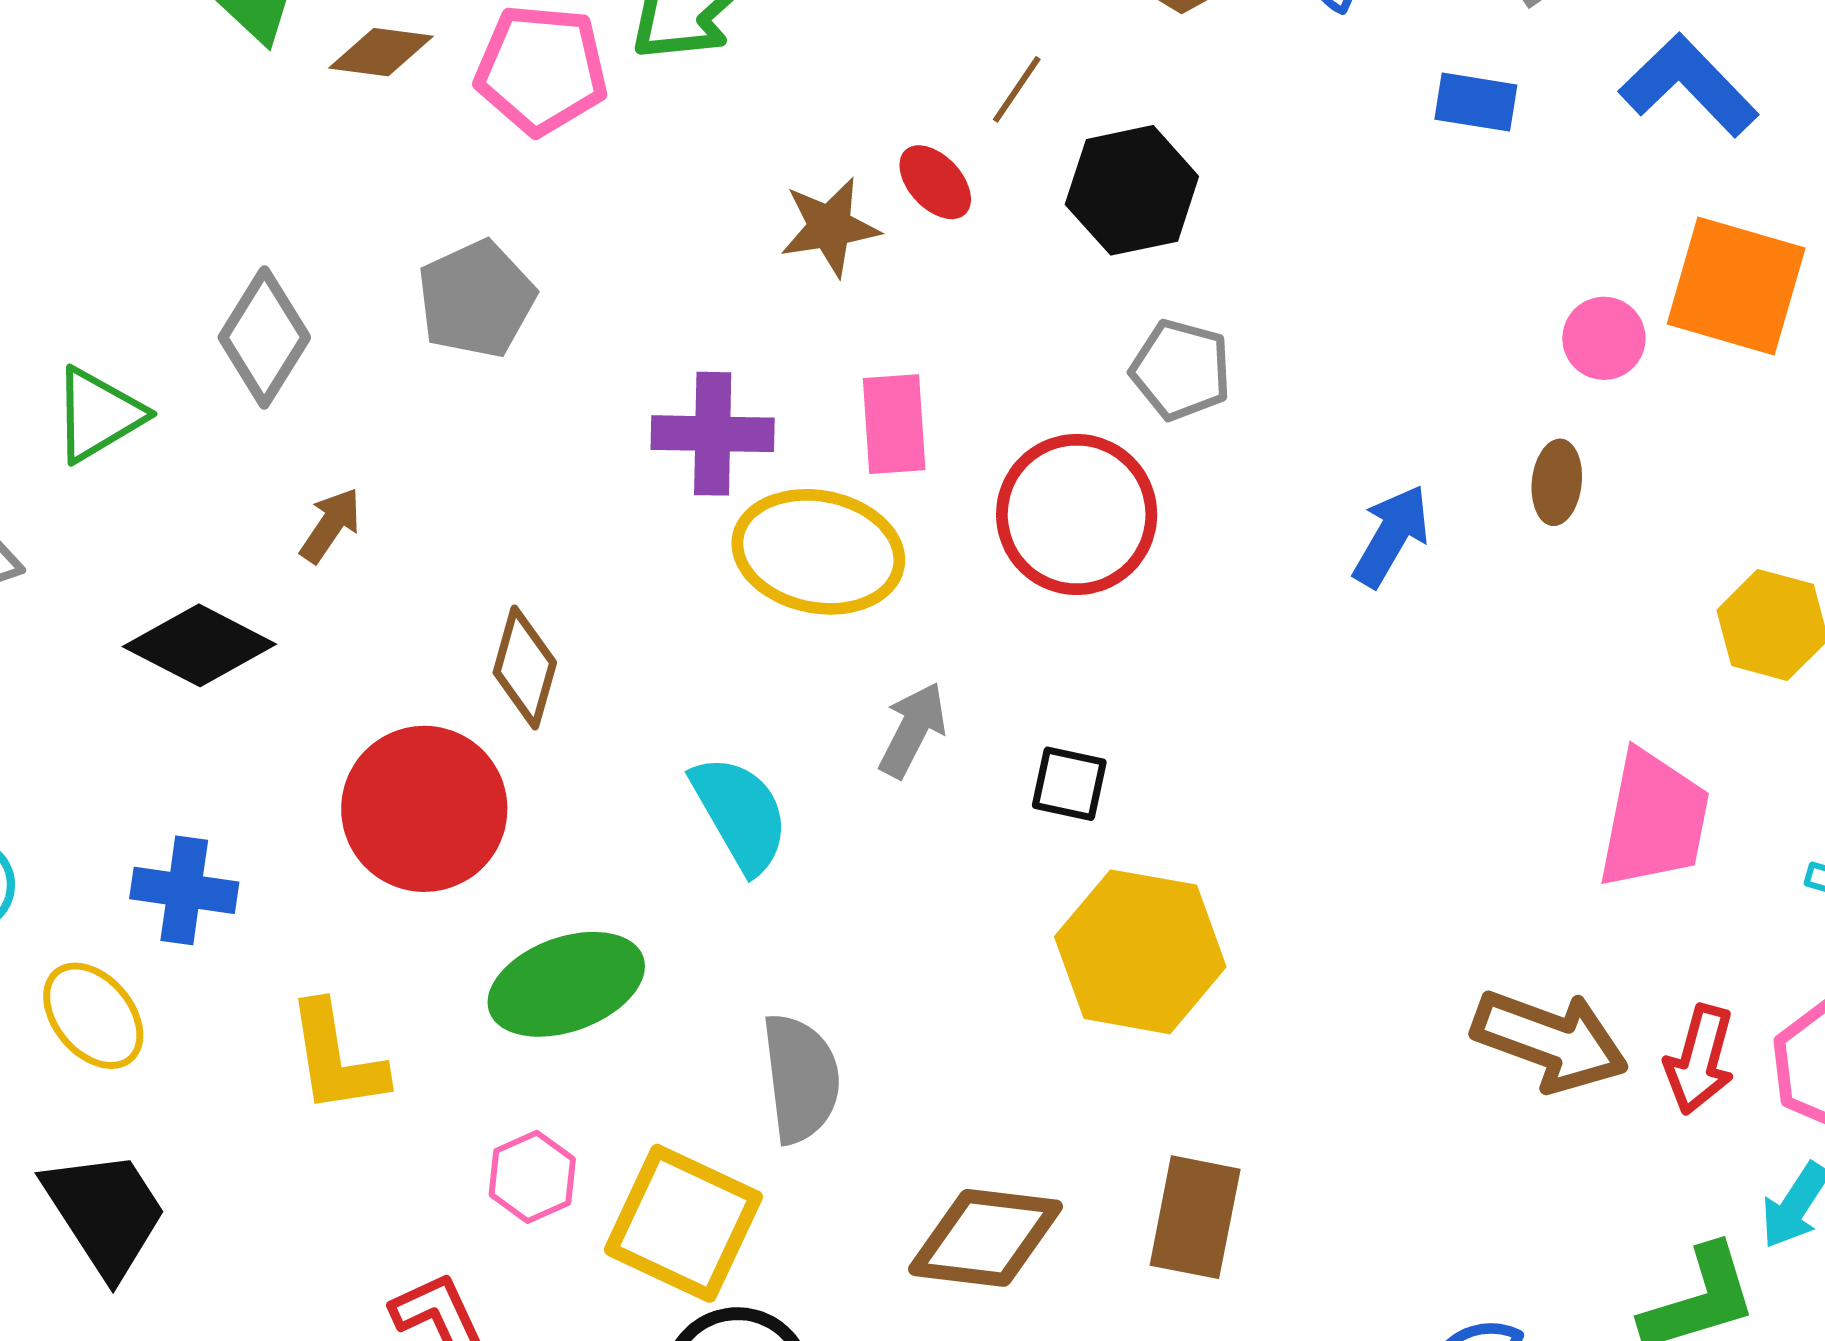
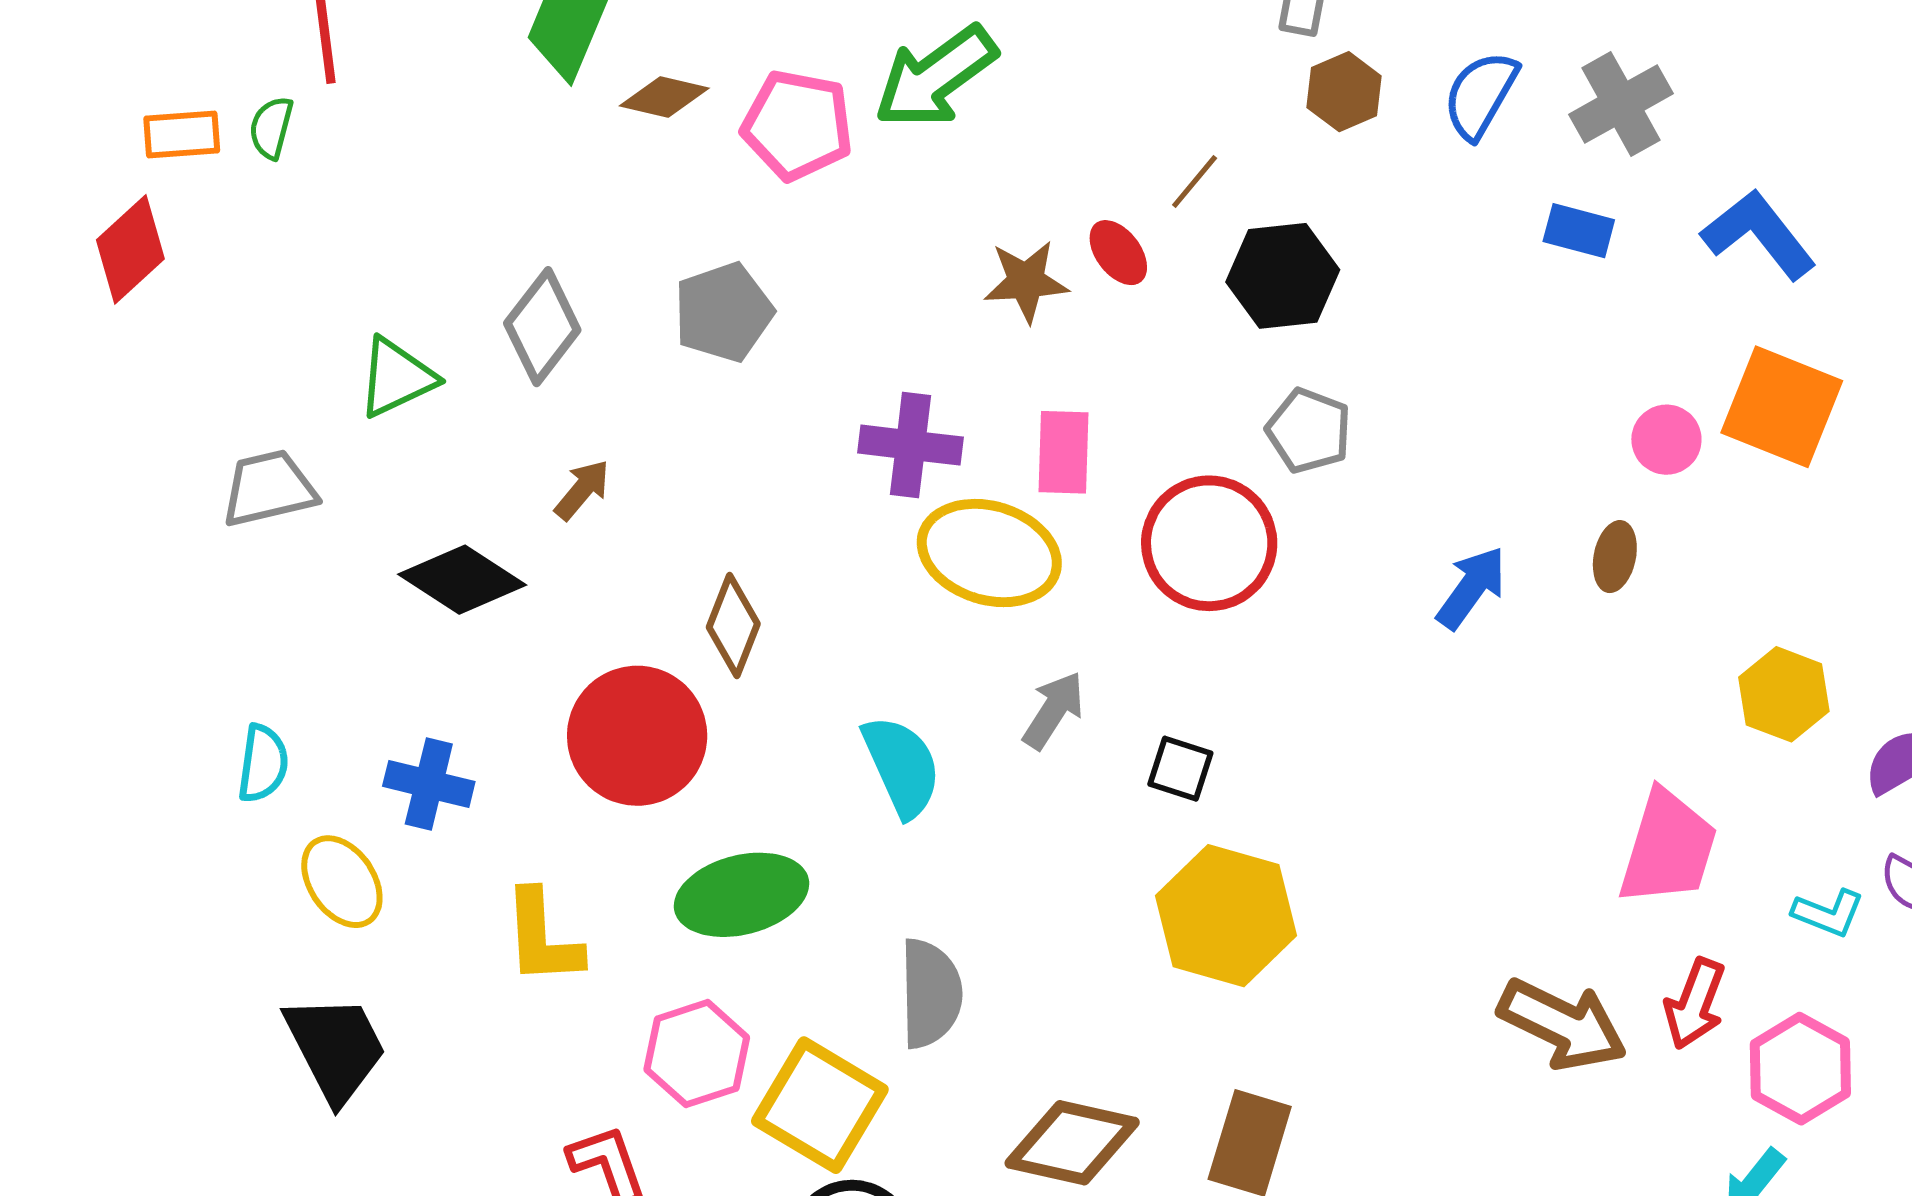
red arrow: (1700, 1060) -> (1695, 1004), moved
pink hexagon: (532, 1177) -> (697, 1054), size x1.4

